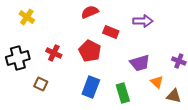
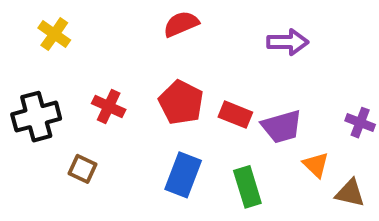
red rectangle: (111, 32) -> (235, 115), moved

